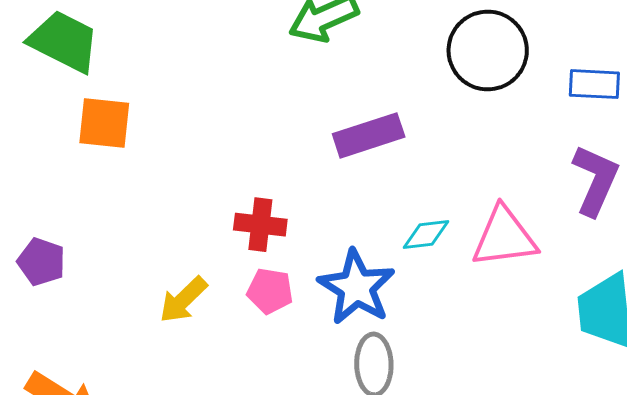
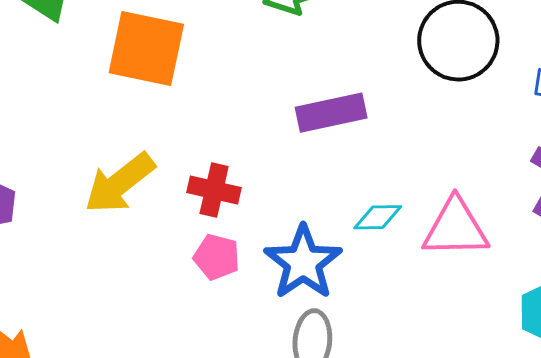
orange square: (104, 123) -> (146, 49), moved, size x1.4
yellow arrow: (183, 300) -> (120, 183), moved, size x1.4

